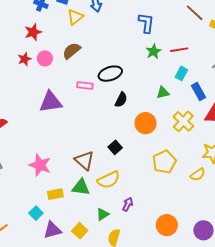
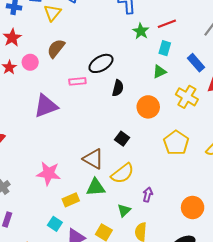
cyan rectangle: (181, 73) -> (165, 48), moved

